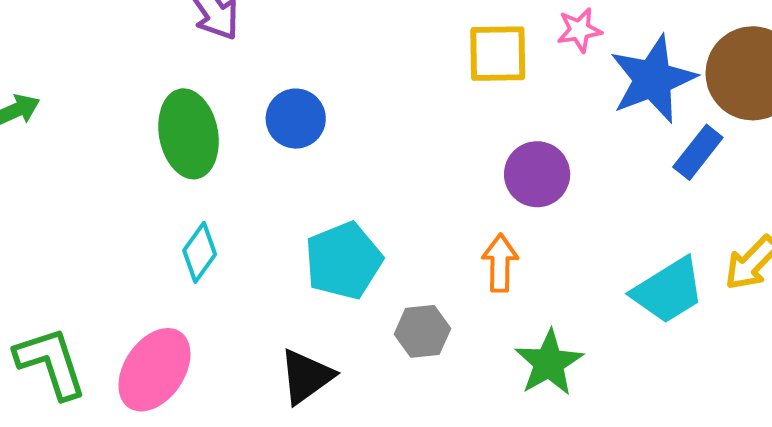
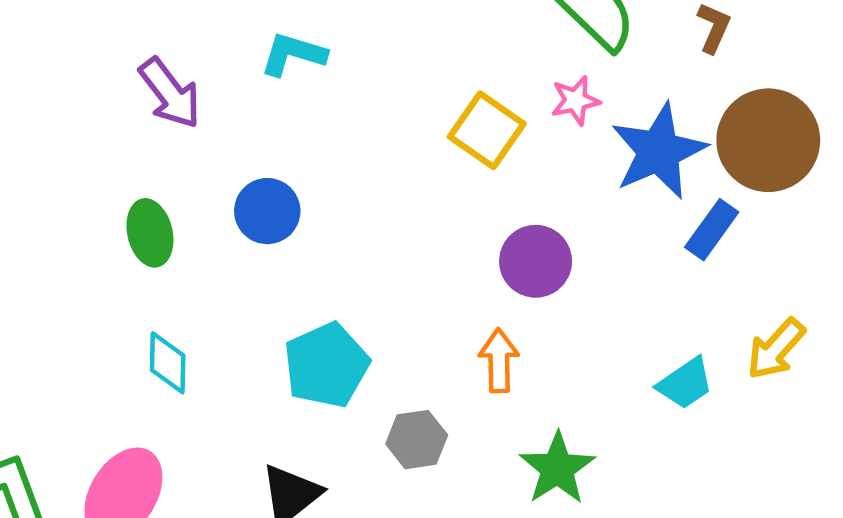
yellow square: (498, 54) -> (487, 130), turned 38
green ellipse: (188, 134) -> (150, 233), size x0.7
cyan diamond: (200, 252) -> (168, 363), turned -32
cyan trapezoid: (668, 291) -> (685, 383), size x0.7

